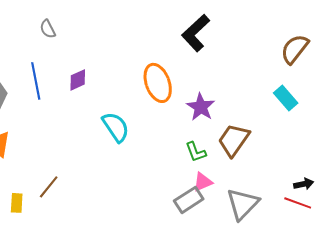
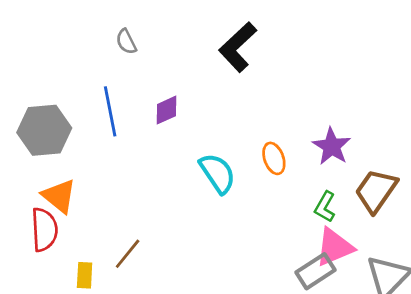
black L-shape: (196, 33) -> (238, 47), moved
orange ellipse: (158, 83) -> (274, 158), moved, size x0.6
green L-shape: (196, 152) -> (325, 207), turned 50
pink triangle: (203, 182) -> (334, 247), size x1.5

